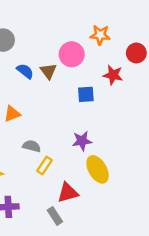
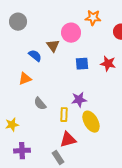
blue semicircle: (25, 71) -> (35, 56), moved
red star: (113, 75) -> (108, 64), moved
gray semicircle: (32, 146) -> (40, 104), turned -144
yellow rectangle: (45, 165) -> (64, 115), moved, turned -32

